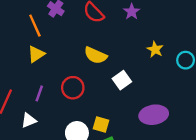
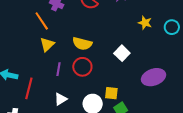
yellow semicircle: (95, 55) -> (82, 44), moved
purple line: (39, 93) -> (59, 69), moved
white triangle: (29, 120) -> (61, 99), moved

